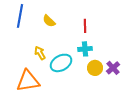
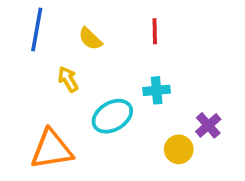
red line: (85, 26) -> (155, 31), moved
yellow arrow: (40, 53) -> (68, 79), moved
yellow circle: (95, 68) -> (179, 149), moved

